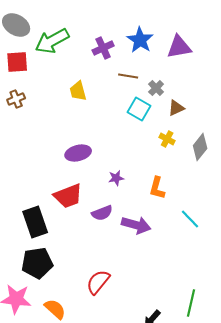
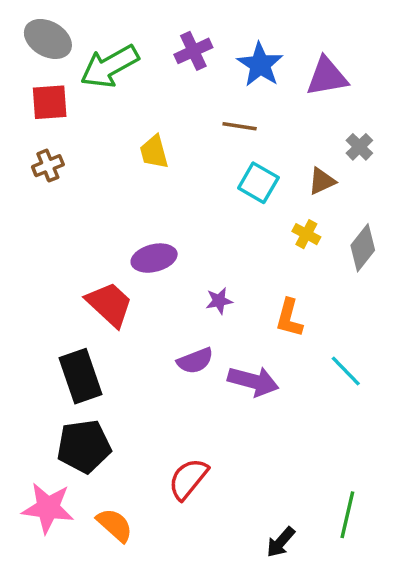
purple cross: (103, 48) -> (193, 51), moved
gray cross: (156, 88) -> (359, 147), moved
red trapezoid: (68, 196) -> (110, 304), moved, turned -116

